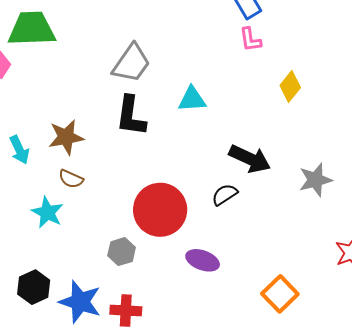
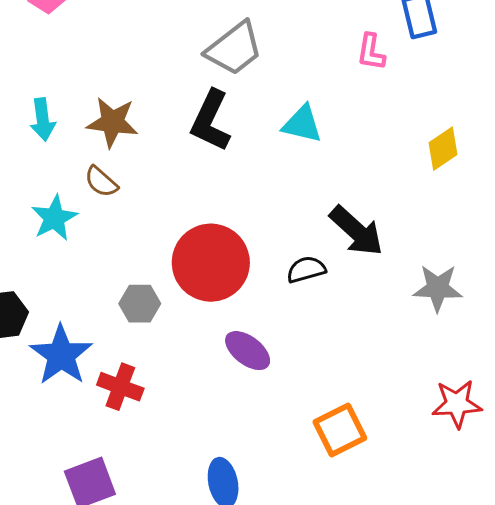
pink L-shape: (250, 40) -> (371, 52), moved

